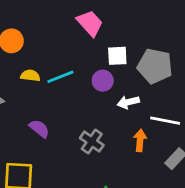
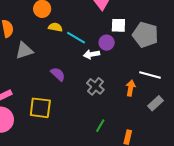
yellow semicircle: (30, 76) -> (55, 27), moved
cyan line: (60, 77) -> (76, 38), turned 48
white arrow: (128, 102) -> (91, 54), moved

